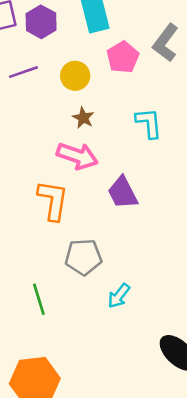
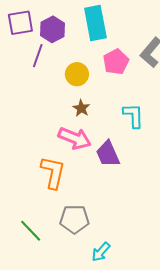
purple line: (23, 72) -> (38, 56), moved, turned -55
purple trapezoid: (123, 193) -> (108, 154), moved
green line: (39, 299) -> (31, 231), moved, turned -30

